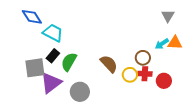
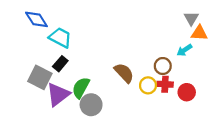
orange triangle: (175, 43) -> (199, 33), moved
green semicircle: (69, 62) -> (81, 88), moved
gray square: (35, 68) -> (40, 77), turned 35

